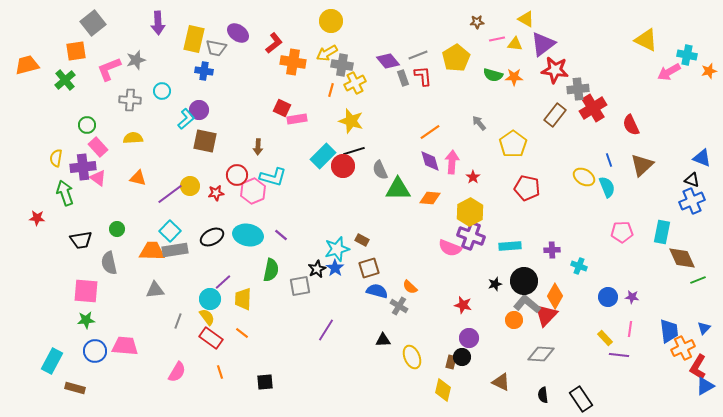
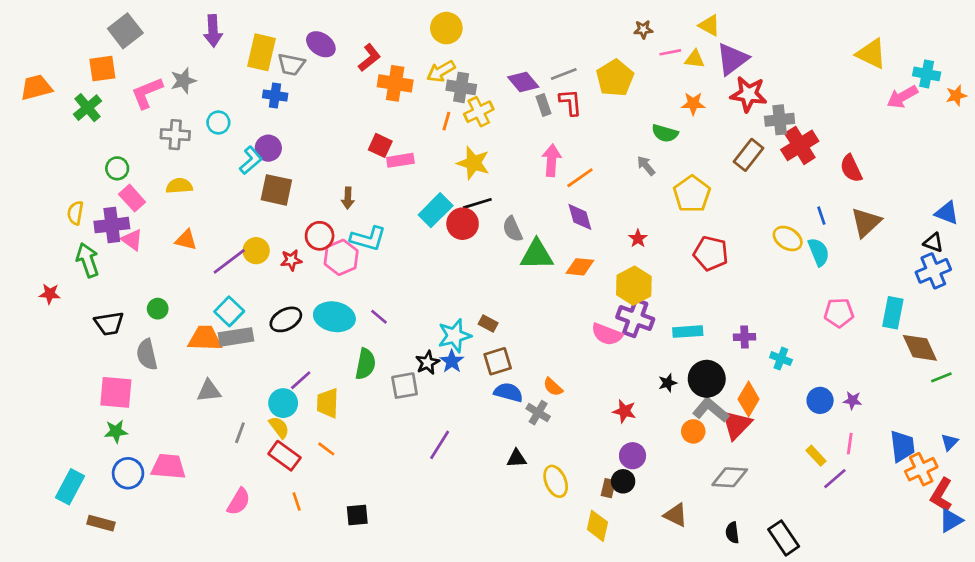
green semicircle: (493, 75) -> (665, 133), moved
pink arrow: (452, 162) -> (552, 160), moved
purple line: (619, 355) -> (835, 479), turned -48

